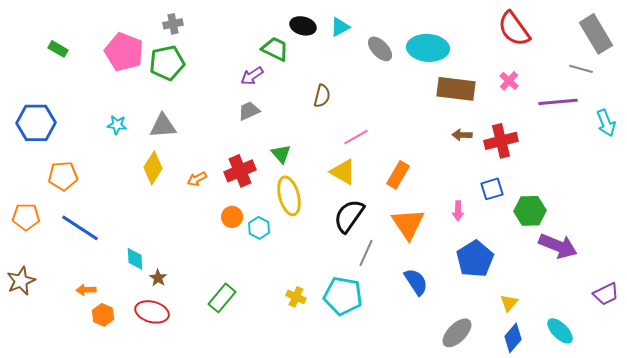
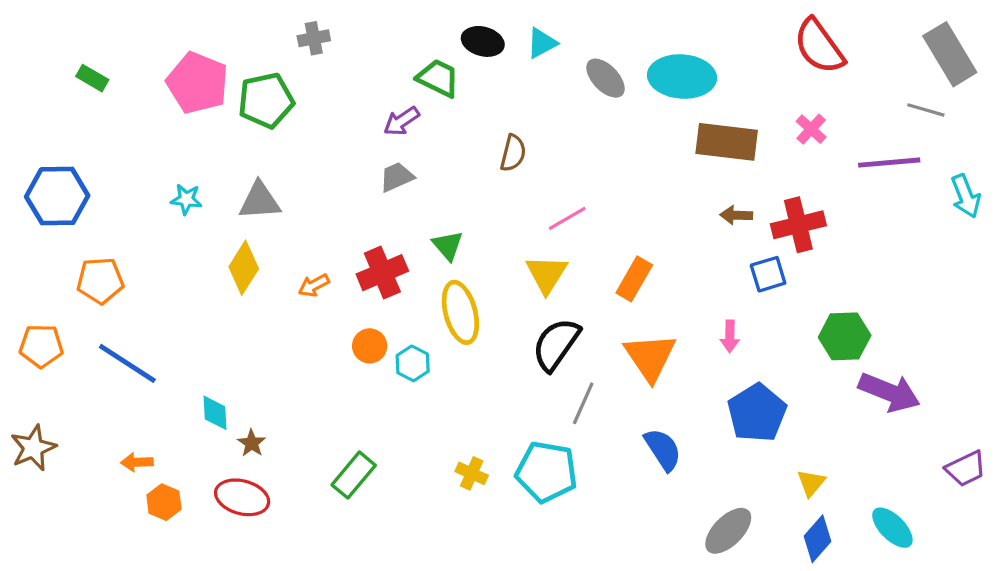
gray cross: (173, 24) -> (314, 38), moved
yellow triangle: (343, 172) -> (547, 274), turned 32
blue square: (492, 189) -> (768, 274), moved

